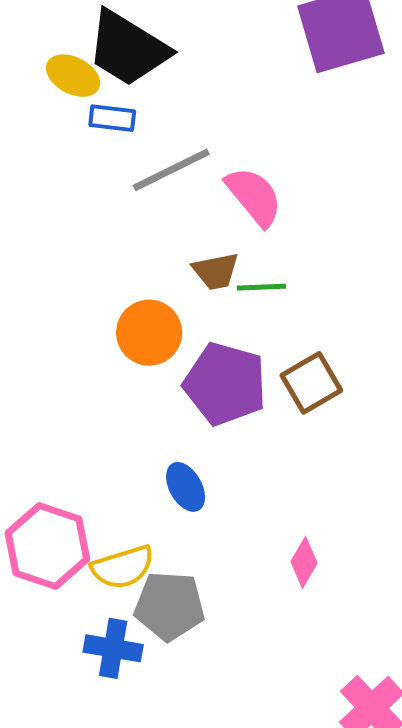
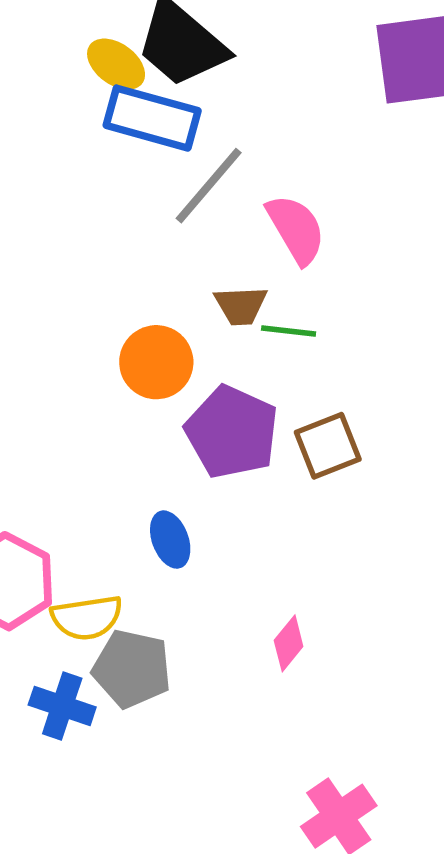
blue rectangle: (112, 118) -> (152, 118), size x1.8
gray line: (171, 170) -> (209, 186), turned -32

